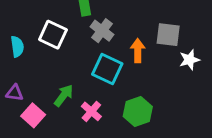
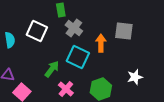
white star: (189, 60) -> (135, 77), moved
green arrow: (64, 96) -> (52, 69), moved

